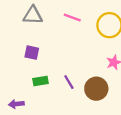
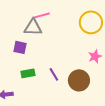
gray triangle: (33, 15) -> (33, 27), moved
pink line: (72, 18) -> (42, 15), moved, turned -35

